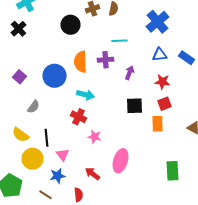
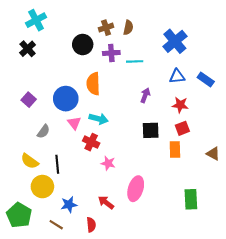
purple cross: (106, 60) -> (111, 53), moved
pink triangle: (62, 155) -> (74, 123), moved

